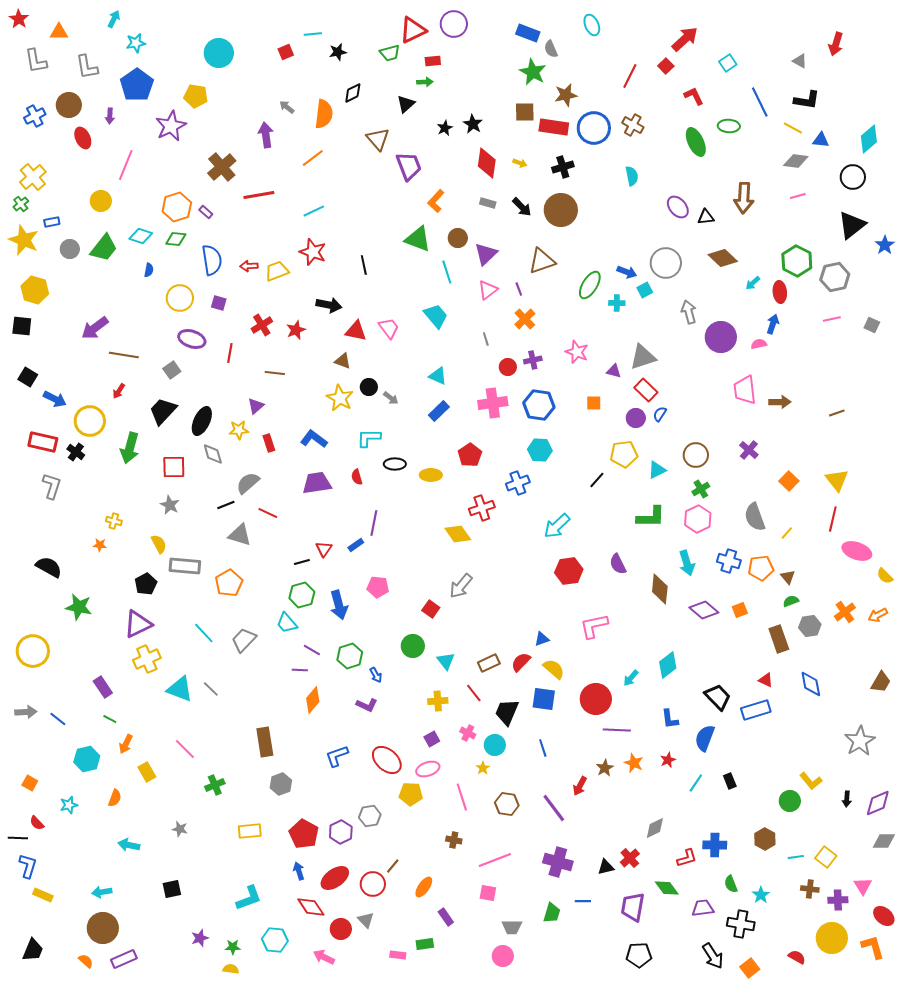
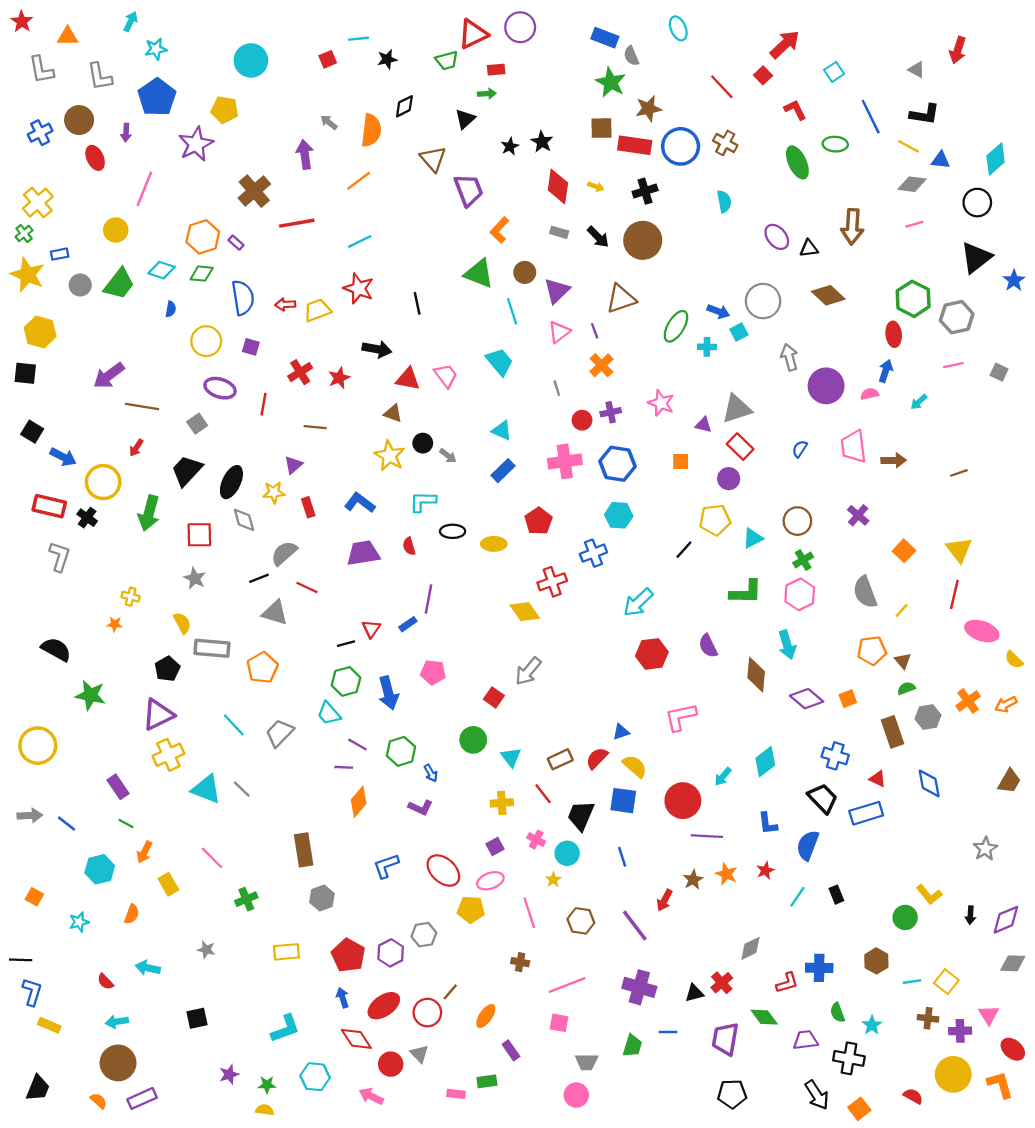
red line: (630, 76) -> (722, 87), turned -70
cyan arrow: (753, 283) -> (919, 402), moved
blue semicircle: (660, 414) -> (800, 449), moved
blue cross: (729, 561) -> (835, 756), moved
gray star: (860, 741) -> (985, 849), size x0.7
red semicircle: (37, 823) -> (105, 982), moved

